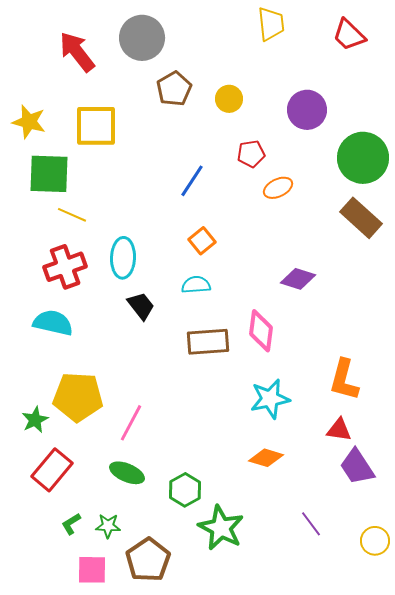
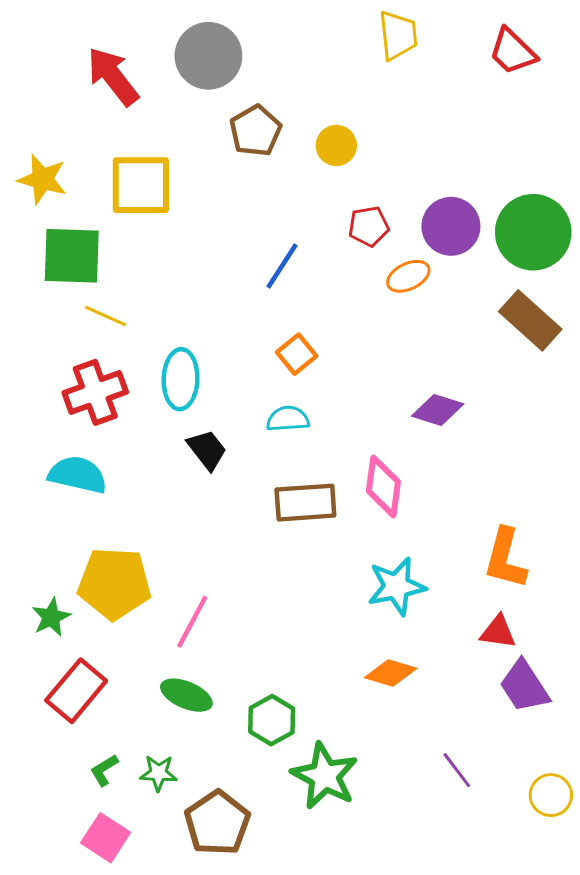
purple circle: (307, 110) -> (451, 226), moved
pink square: (92, 570) -> (106, 838), moved, turned 32

